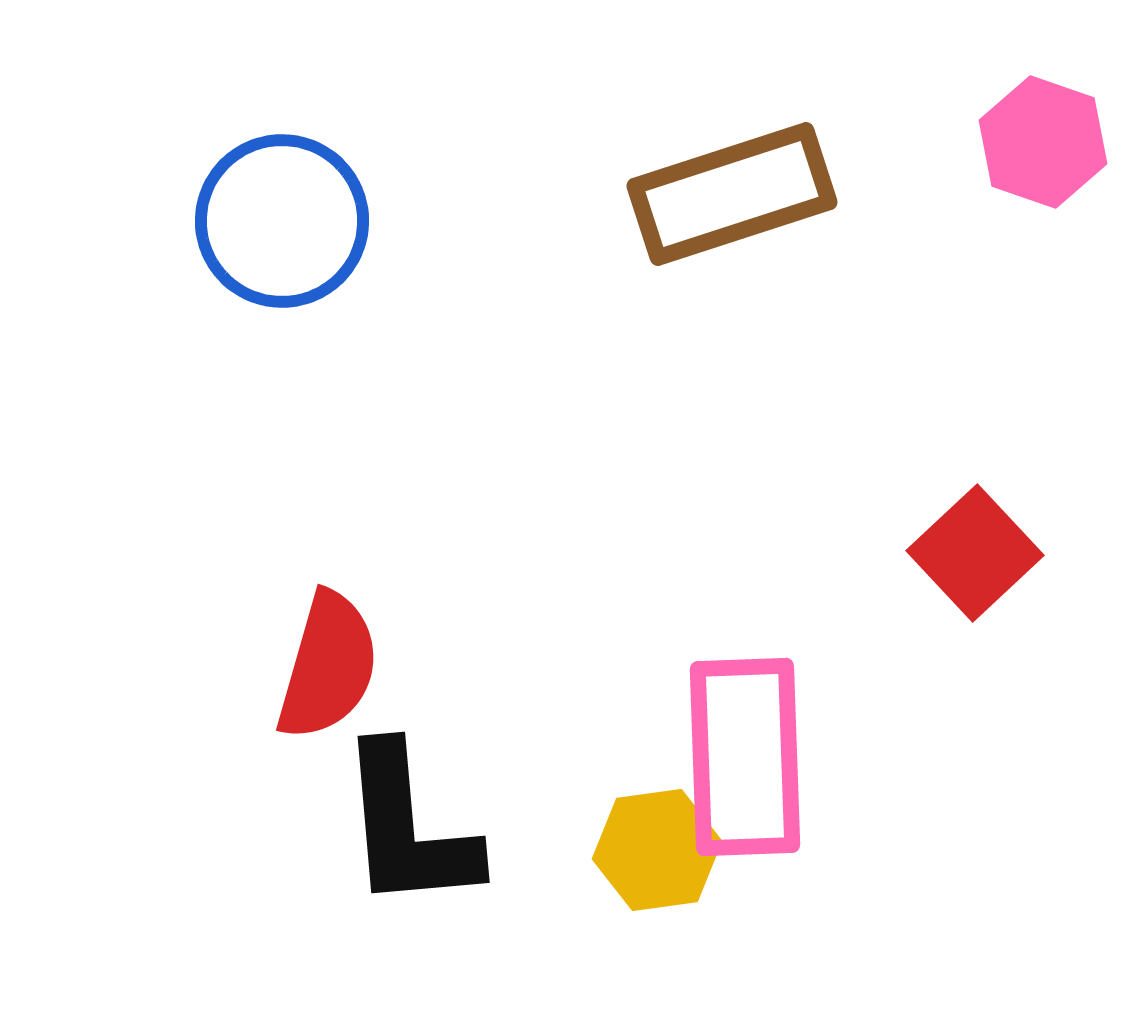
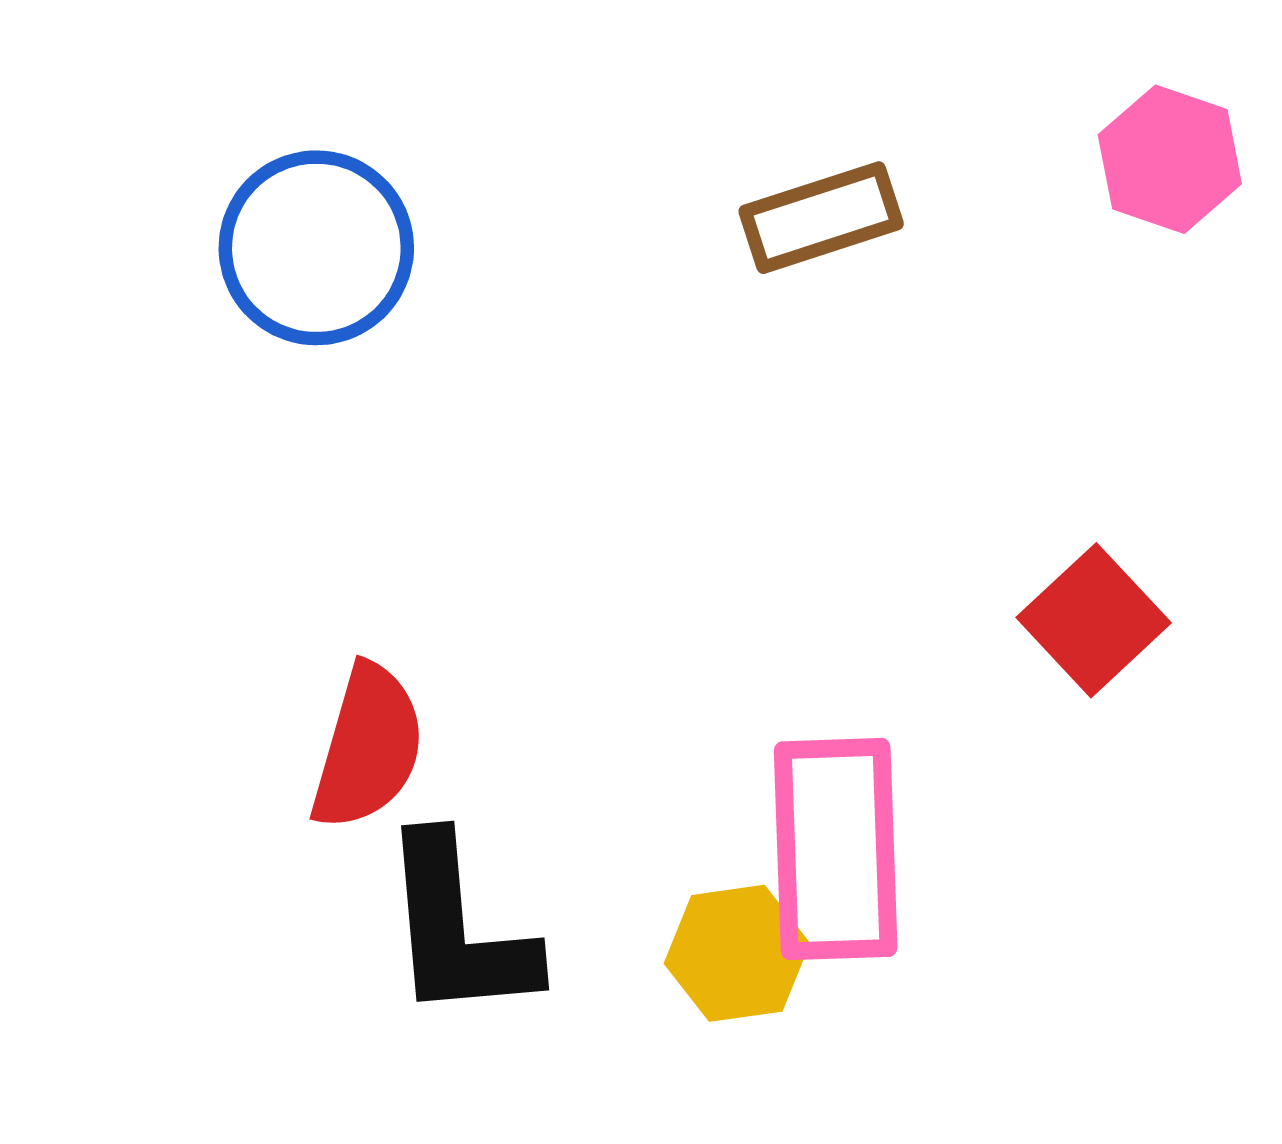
brown rectangle: (732, 194) -> (821, 218), size x0.7

